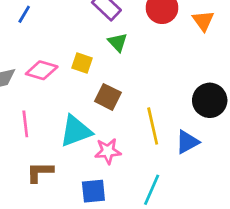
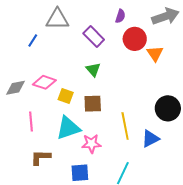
orange triangle: (203, 21) -> (155, 54), moved
green triangle: (118, 42) -> (93, 70), moved
yellow square: (82, 63) -> (66, 96), moved
brown square: (108, 97) -> (93, 104), turned -30

